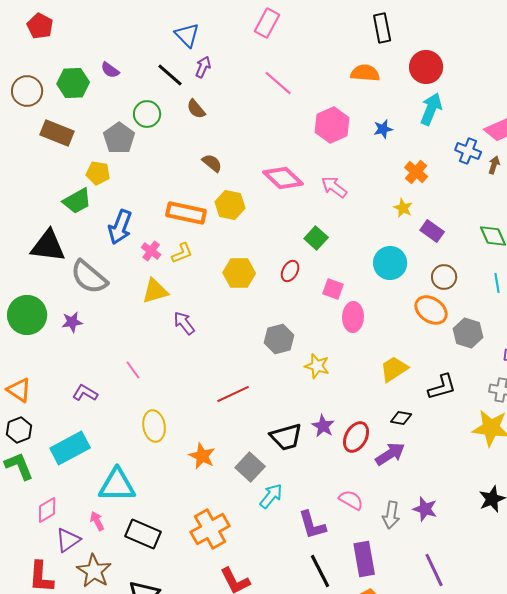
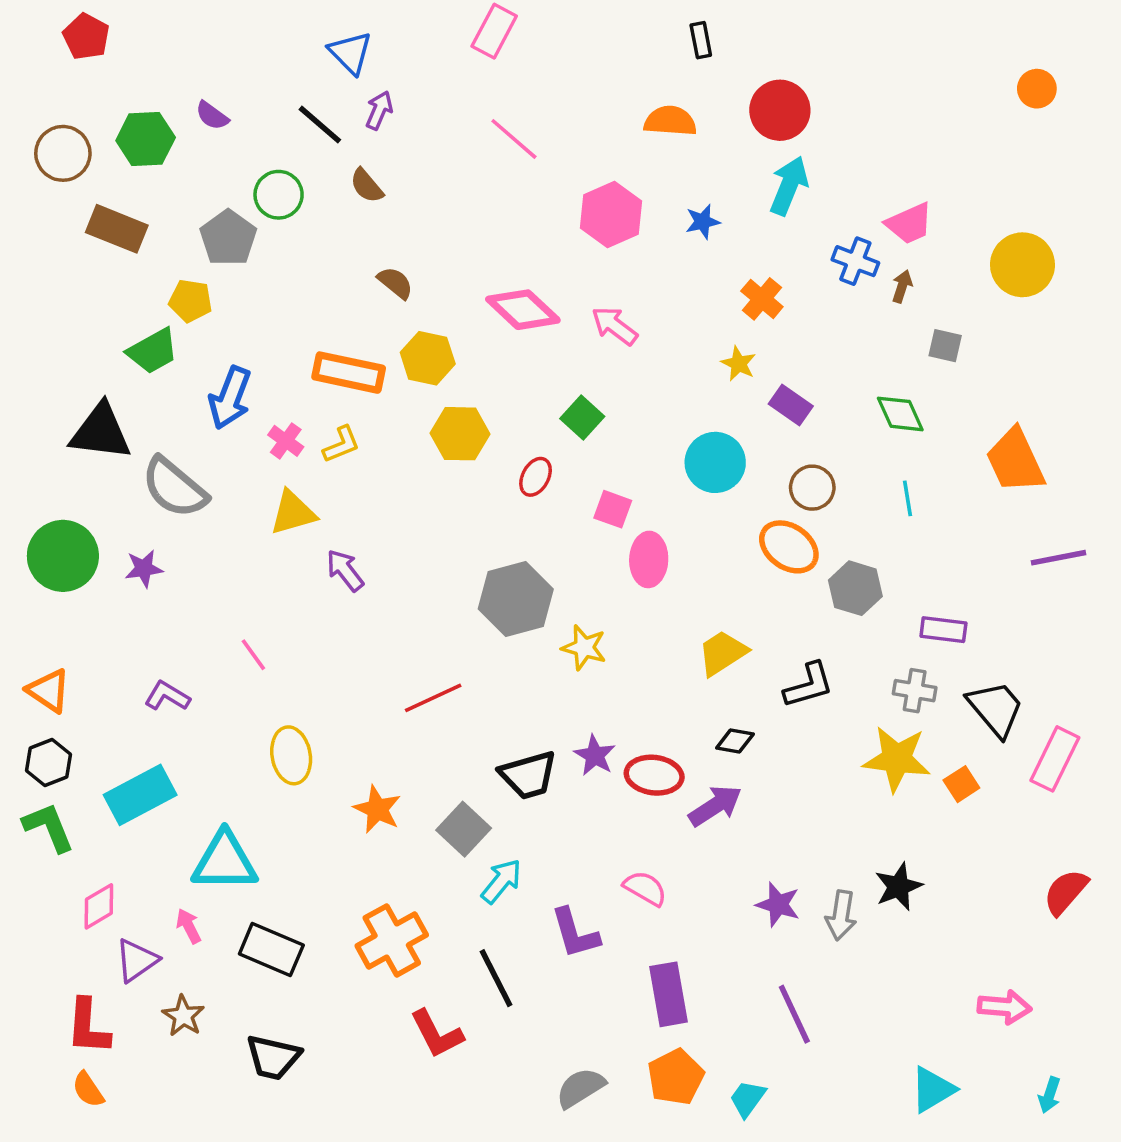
black rectangle: (382, 28) -> (701, 40), size x0.7
yellow hexagon: (239, 273) -> (460, 434), moved
gray hexagon: (279, 339) -> (516, 599), size x1.4
red ellipse: (356, 437) -> (654, 775), turned 68
gray arrow: (391, 515) -> (841, 915), moved
brown star: (94, 571) -> (183, 1016), size x0.7
black line: (320, 571) -> (496, 978), moved

